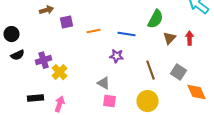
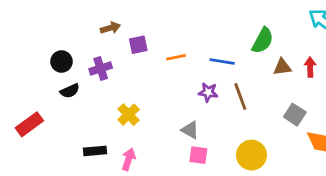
brown triangle: (170, 38) -> (282, 67), turned 40
purple cross: (44, 60) -> (101, 68), moved
brown line: (150, 70) -> (240, 96), moved

